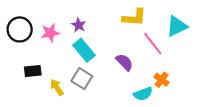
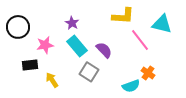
cyan triangle: (177, 26) -> (162, 24), turned 40
pink star: (50, 33) -> (45, 45), moved
purple semicircle: (124, 62) -> (104, 50), moved
gray square: (82, 79) -> (89, 72), moved

